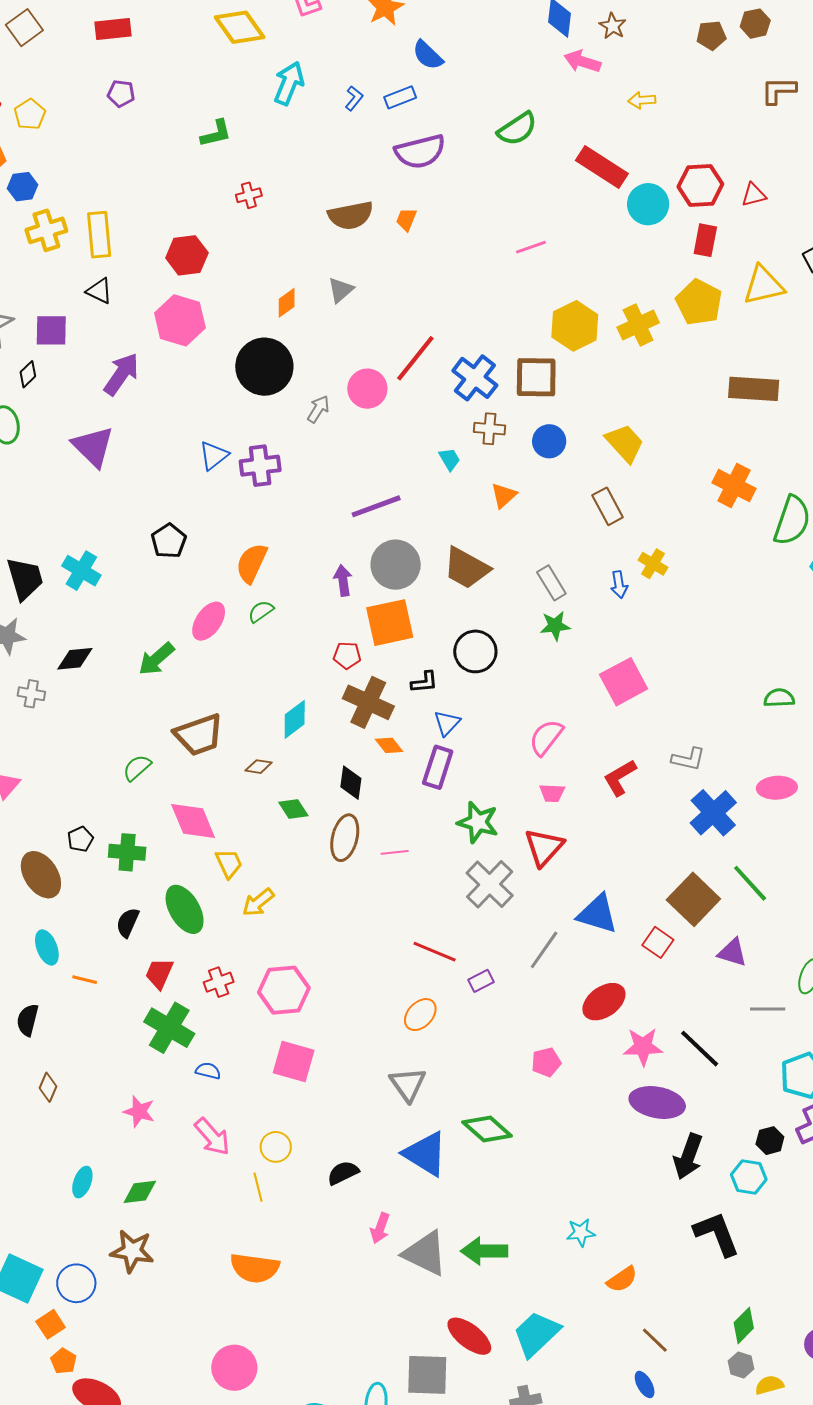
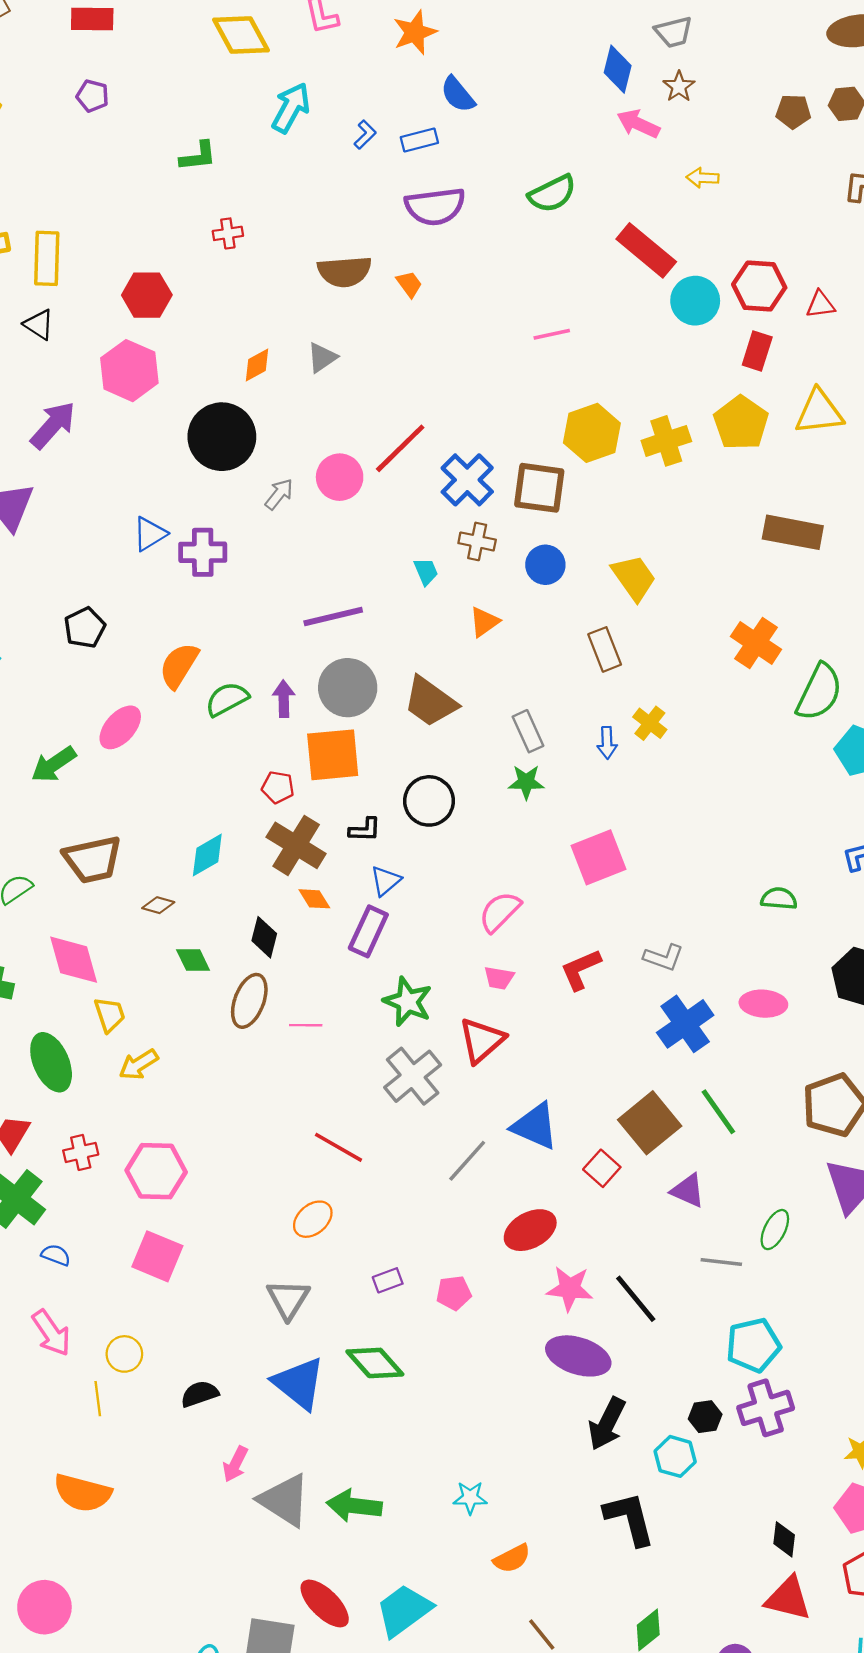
orange trapezoid: (406, 219) -> (409, 284), turned 115
green semicircle: (261, 611) -> (227, 699), moved, size x1.4
purple rectangle: (481, 981) -> (388, 1280), moved

